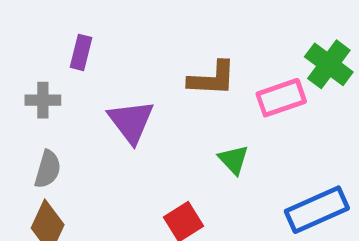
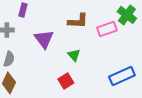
green triangle: (234, 160) -> (74, 55), moved

